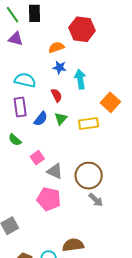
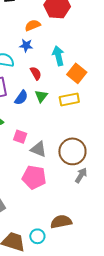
blue star: (60, 67) -> (26, 45), moved
orange square: (110, 102) -> (77, 73), moved
pink square: (37, 158) -> (20, 137), turned -32
gray arrow: (96, 200) -> (81, 175), turned -98

